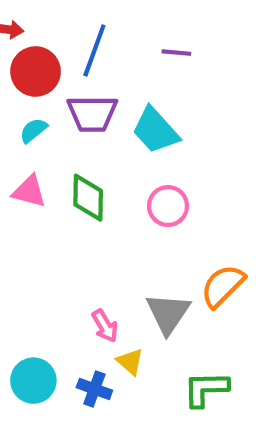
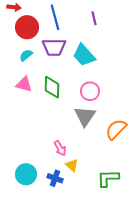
blue line: (94, 50) -> (55, 17), turned -35
purple line: (176, 53) -> (94, 18), turned 72
gray triangle: (168, 313) -> (85, 116), moved

